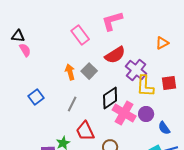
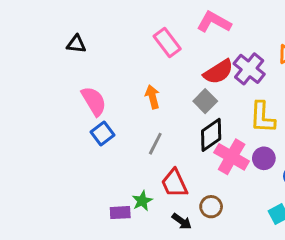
pink L-shape: (112, 21) -> (214, 22), turned 45
pink semicircle: (25, 50) -> (94, 101), moved, size x1.5
purple cross: (136, 70) -> (249, 69), moved
gray square: (89, 71) -> (205, 101), moved

